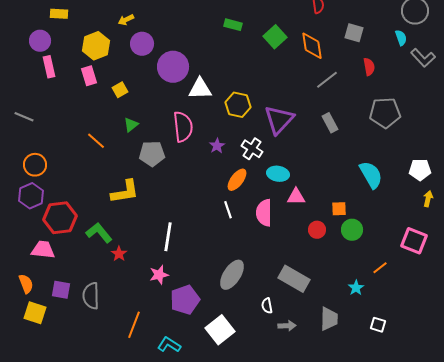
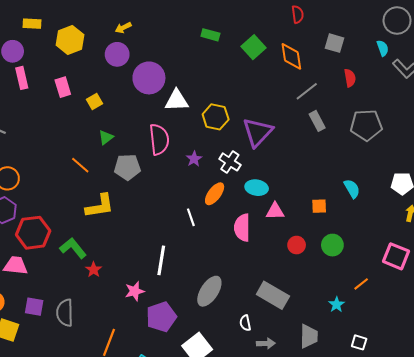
yellow arrow: (126, 20) -> (123, 28), moved
yellow hexagon: (96, 46) -> (70, 40), moved
gray rectangle: (330, 123) -> (317, 121), moved
orange line: (96, 141) -> (80, 165), moved
cyan semicircle: (371, 175) -> (352, 189), size x0.7
orange square: (339, 209) -> (319, 206), moved
white line: (228, 210) -> (191, 217), moved
white line: (168, 237) -> (161, 260), moved

